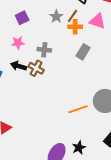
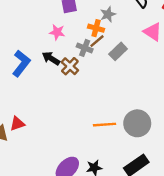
brown line: (72, 16) -> (97, 41), moved
orange cross: (75, 27) -> (96, 28), moved
gray rectangle: (83, 52) -> (118, 51), moved

